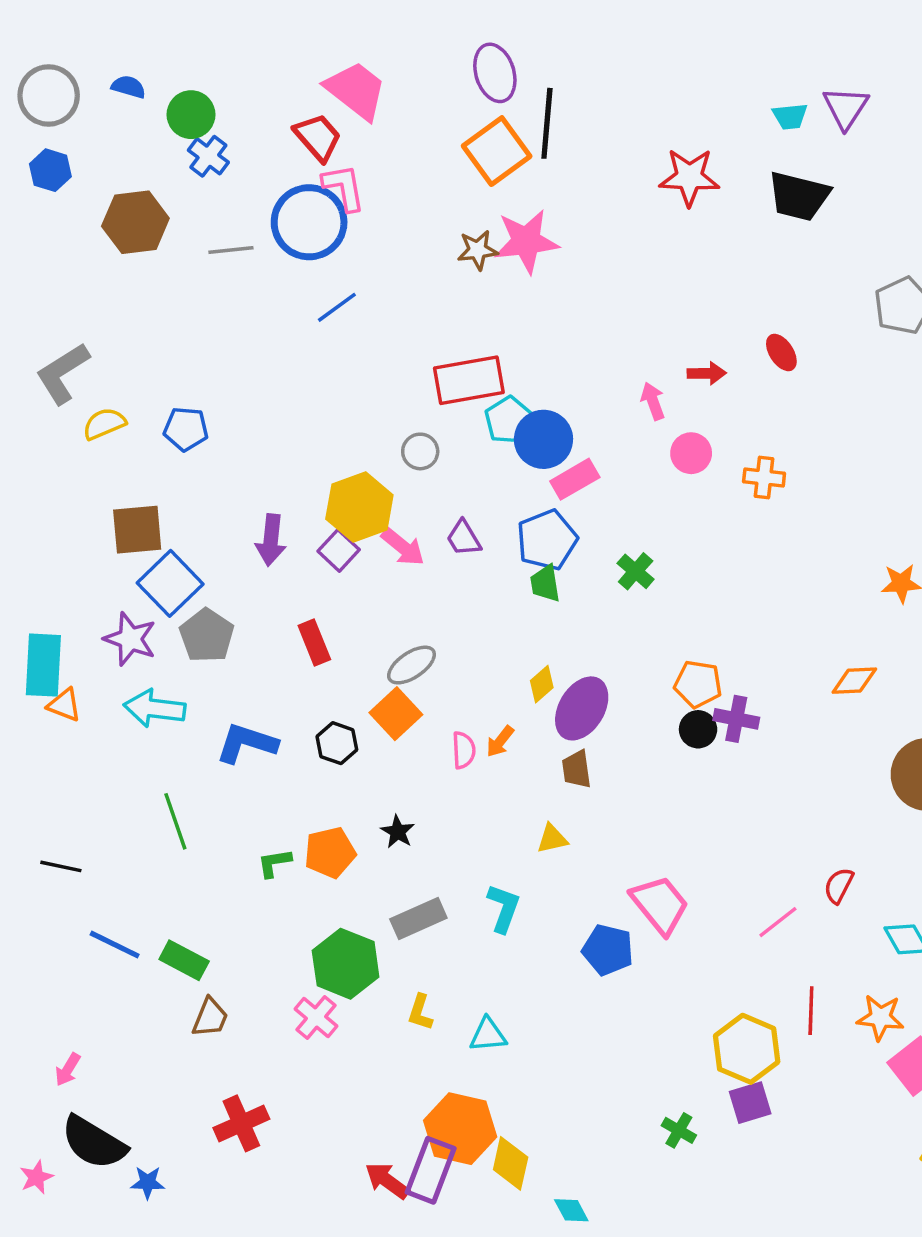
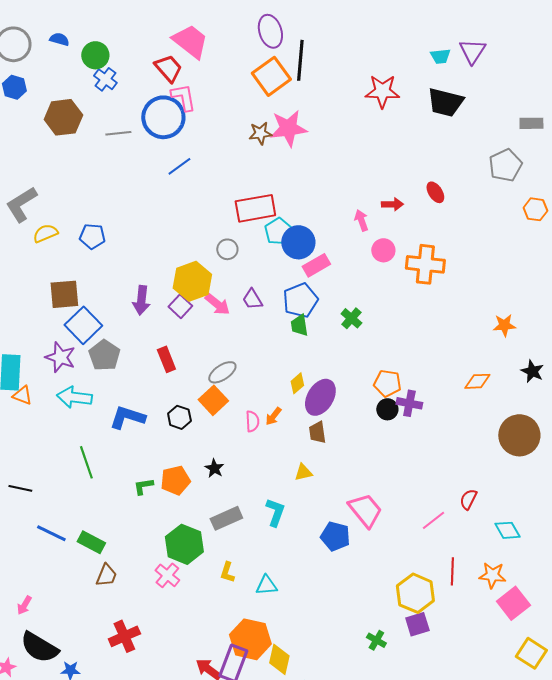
orange cross: (764, 478) -> (425, 264), size x1.6

